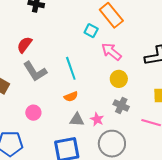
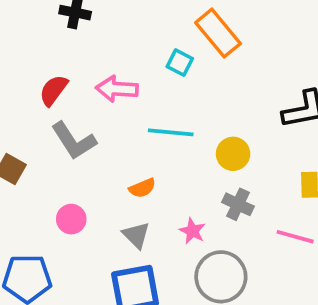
pink arrow: (111, 52) -> (117, 89), moved, turned -35
cyan line: (71, 68) -> (171, 132), moved, turned -65
gray triangle: (77, 120) -> (136, 235), moved, turned 42

